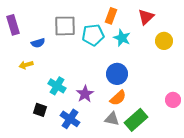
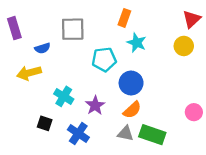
red triangle: (146, 17) -> (192, 19), moved
cyan pentagon: (93, 35) -> (104, 59), moved
yellow arrow: (26, 65) -> (29, 73), size x1.5
green rectangle: (136, 120) -> (152, 135), turned 60

